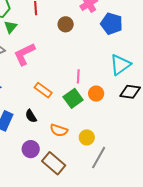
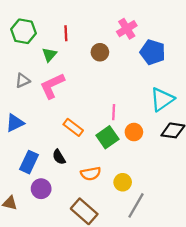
green triangle: (11, 27) -> (49, 55), moved
orange semicircle: (59, 130) -> (91, 174), turned -30
purple circle: (31, 149) -> (41, 189), moved

